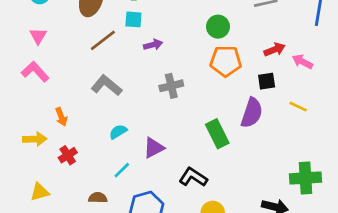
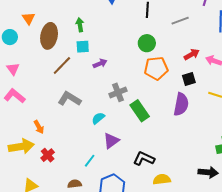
cyan semicircle: (118, 132) -> (98, 118), moved
green rectangle: (217, 134) -> (140, 111), moved
yellow arrow: (35, 139) -> (21, 146), size x1.4

